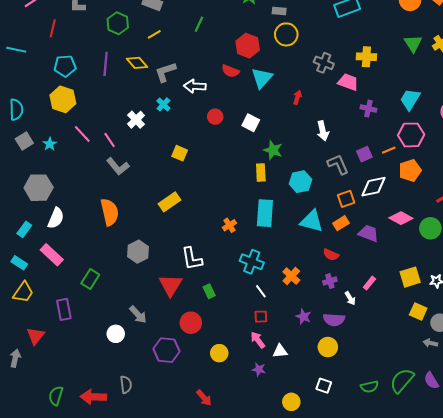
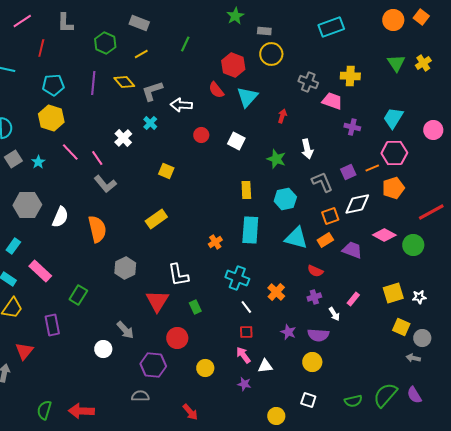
red semicircle: (230, 71) -> (216, 90), turned 30
green star: (273, 150) -> (276, 159), moved
white semicircle: (56, 218) -> (60, 217), moved
gray semicircle: (126, 385) -> (140, 396), moved, turned -84

